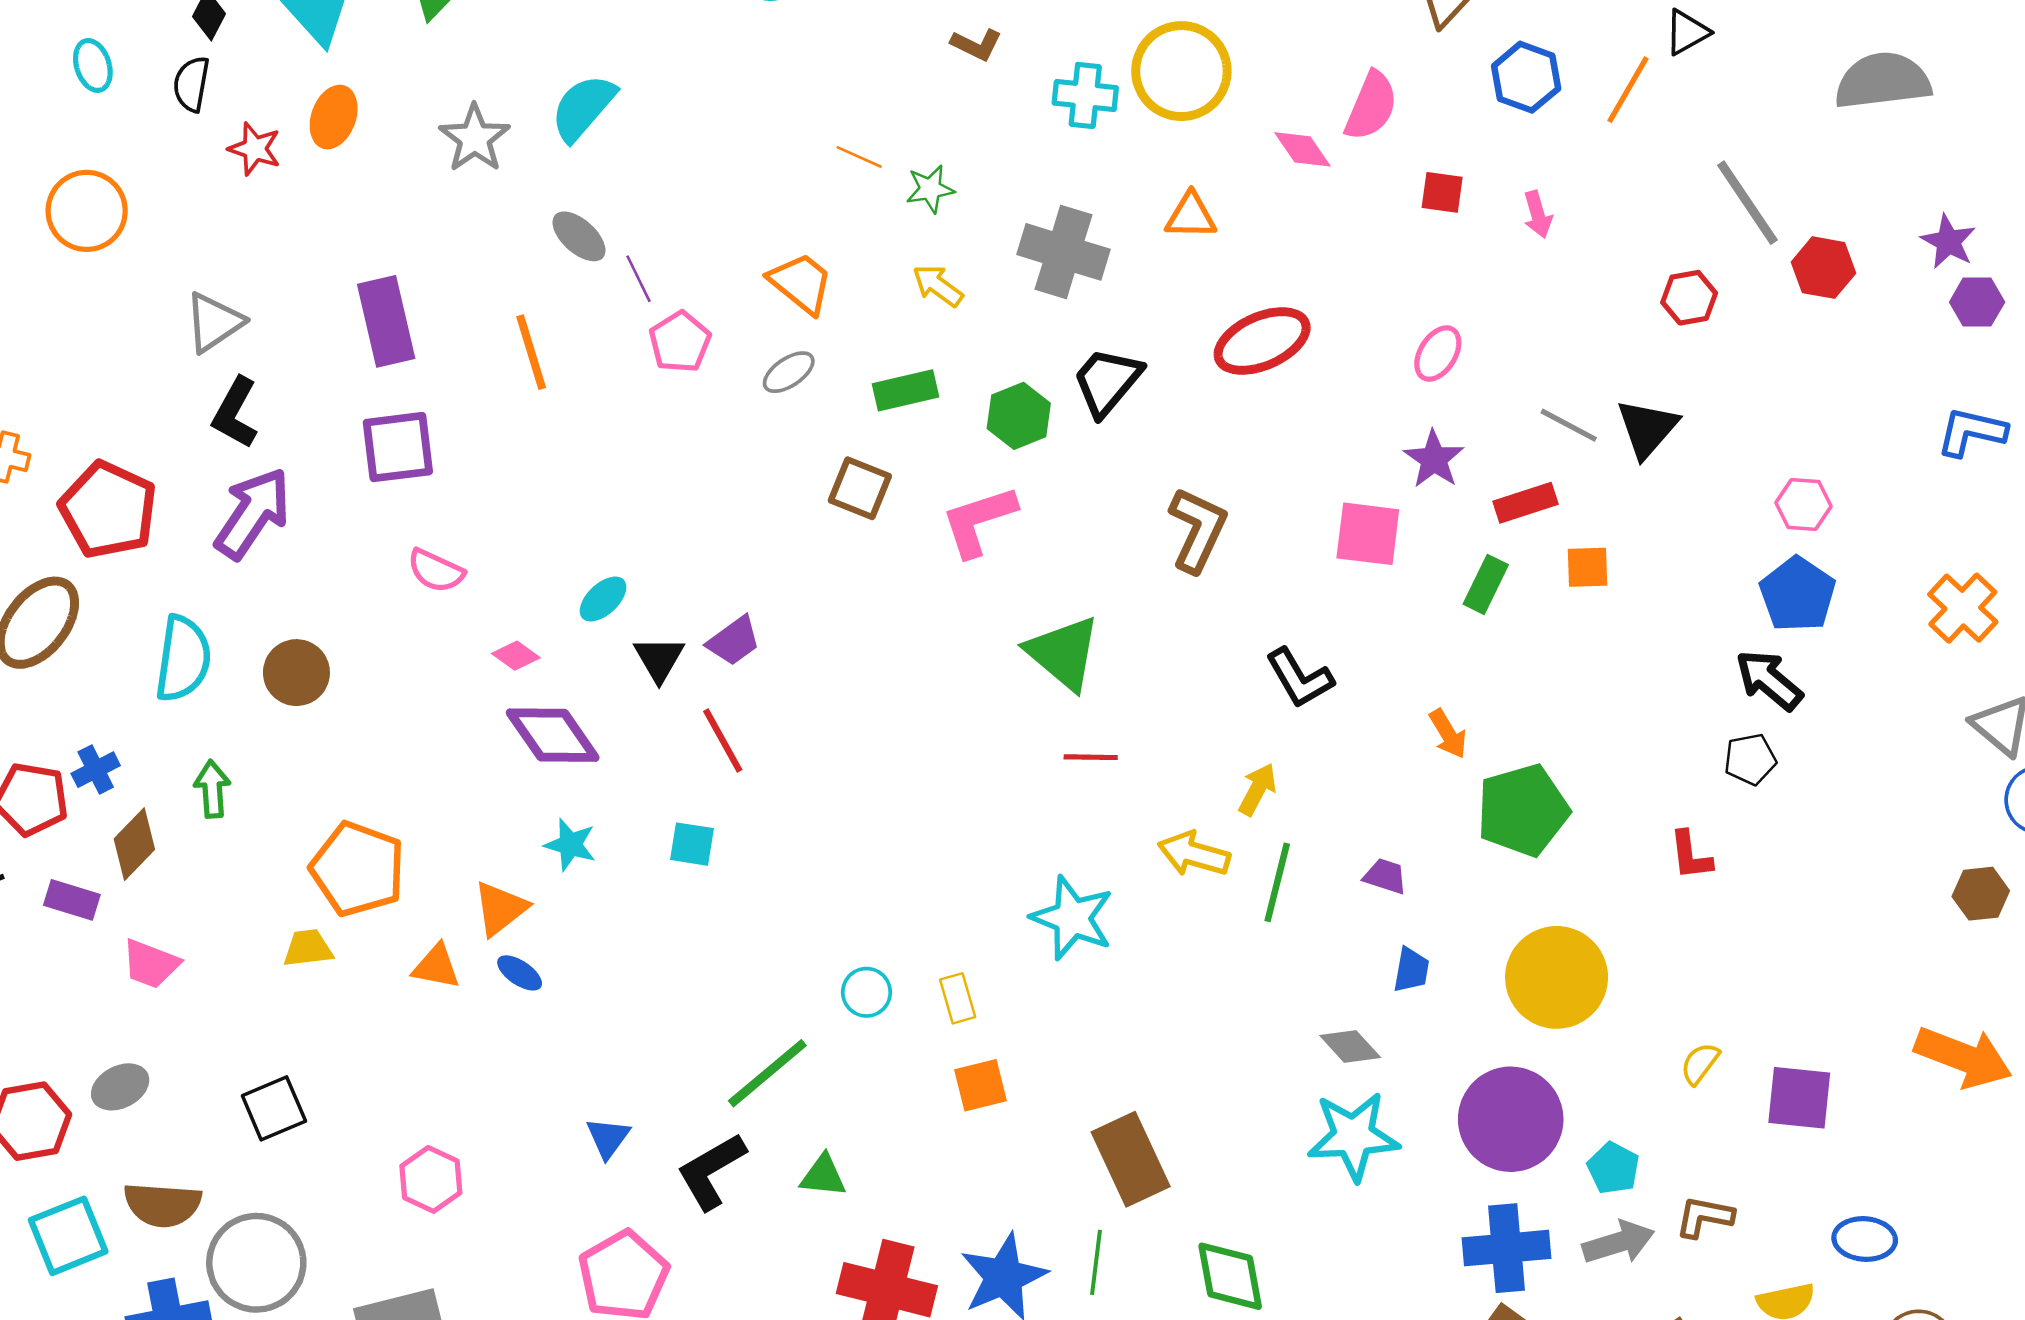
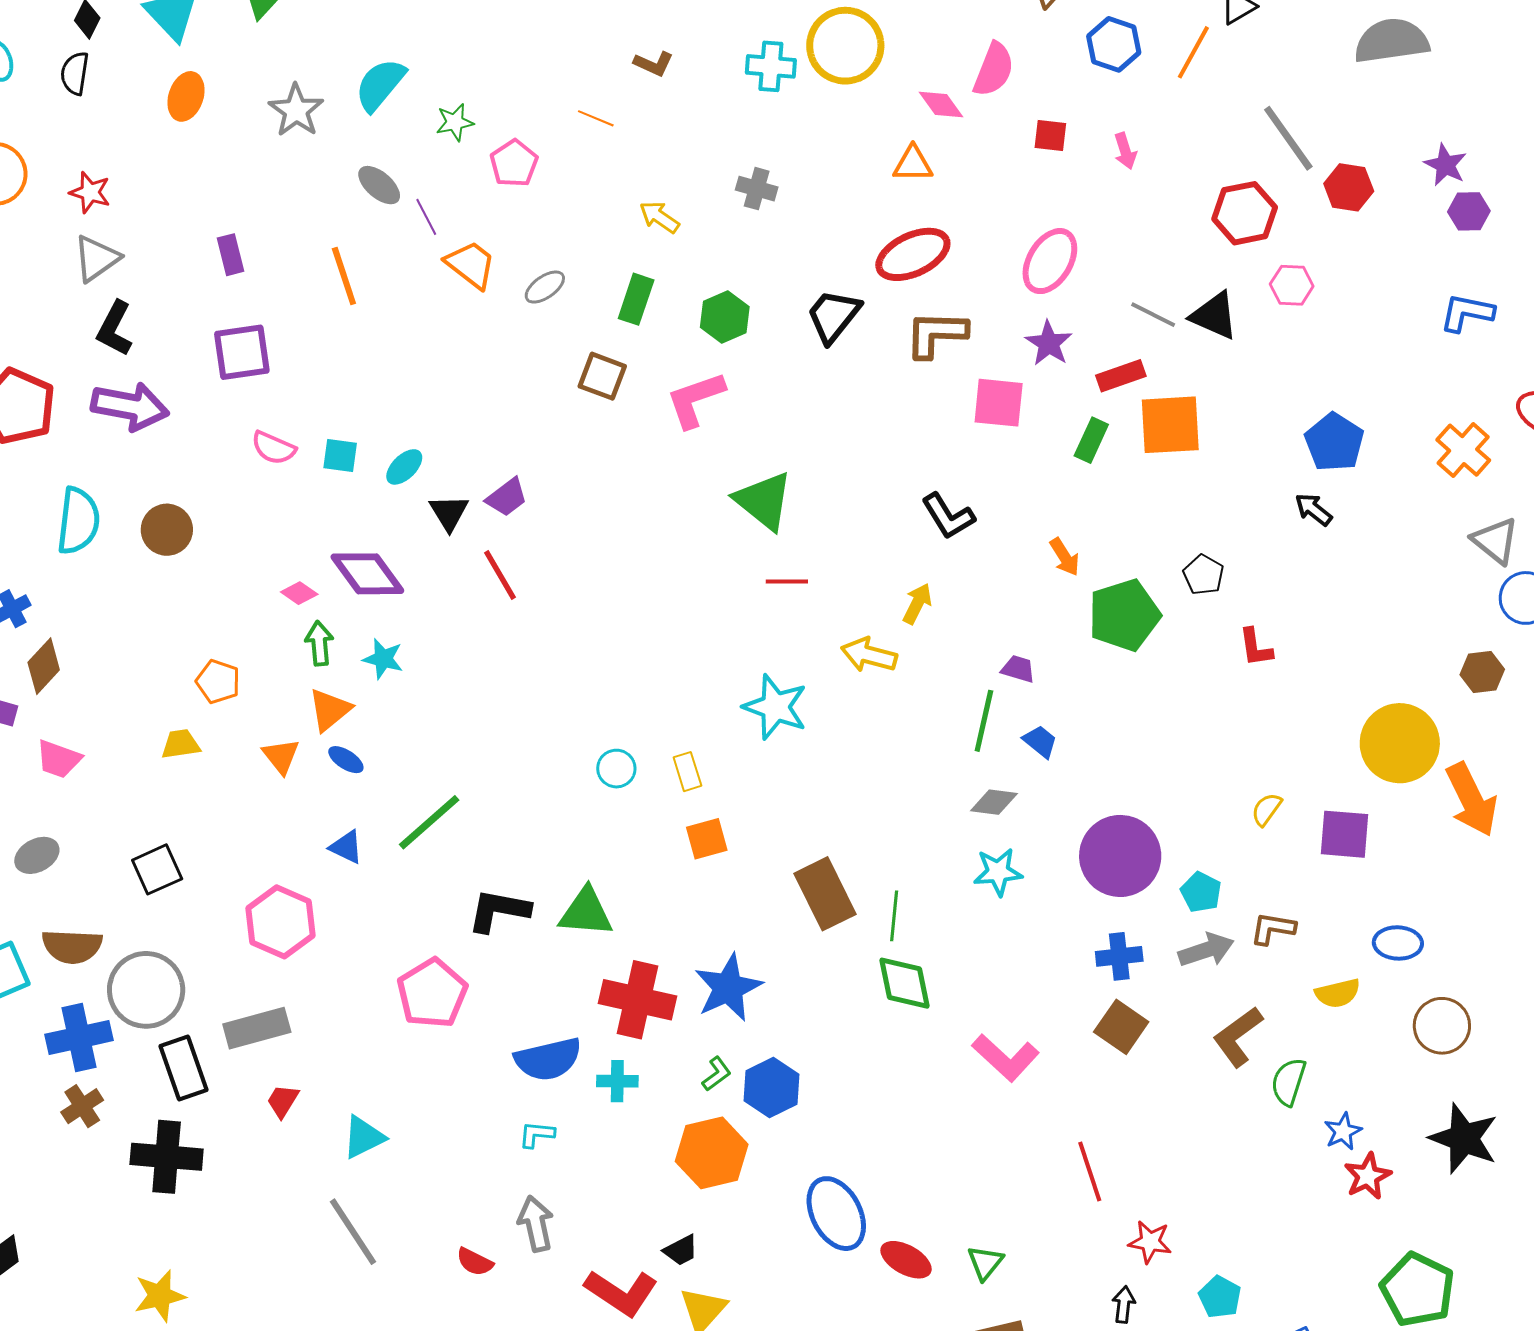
brown L-shape: (976, 45) -> (654, 64), moved
red star: (255, 149) -> (90, 192), moved
green star: (930, 189) -> (455, 122), moved
orange triangle: (1191, 216) -> (913, 164), moved
gray cross: (1063, 252) -> (757, 189), size x0.6
orange trapezoid: (801, 283) -> (471, 265), moved
red hexagon: (1689, 298) -> (1245, 213), size x1.5
purple rectangle: (386, 321) -> (231, 255), size x0.6
pink pentagon: (680, 342) -> (514, 163), moved
pink ellipse: (1438, 354) -> (1050, 261), size x1.5
black trapezoid: (1107, 381) -> (833, 316), moved
green rectangle: (905, 390) -> (636, 299), turned -57
black triangle: (1647, 428) -> (1214, 316), turned -46
pink hexagon: (1803, 504) -> (1292, 285), moved
purple arrow: (253, 513) -> (130, 406), turned 68
brown L-shape: (1198, 530) -> (936, 334), moved, turned -112
orange square: (1588, 567) -> (1170, 425), size x1.8
pink diamond: (516, 656) -> (299, 593), moved
black arrow: (1769, 680) -> (1314, 509), size x0.7
black pentagon: (1750, 759) -> (1204, 575), moved, turned -30
green arrow: (212, 789) -> (319, 643), moved
cyan square: (692, 844) -> (340, 456), moved
orange pentagon: (358, 869) -> (218, 682), size x0.6
green line: (1277, 882) -> (984, 721), moved
orange triangle: (436, 967) -> (281, 756), turned 42
blue trapezoid: (1411, 970) -> (1040, 741), turned -60
yellow circle: (1557, 977) -> (1400, 743), moved
gray diamond: (1350, 1046) -> (994, 802), turned -39
orange arrow: (1963, 1057) -> (1472, 800), turned 44
green line: (767, 1073) -> (429, 822), moved
cyan star: (1353, 1136) -> (998, 872), size x0.7
blue triangle: (608, 1138) -> (346, 847), moved, turned -39
black L-shape: (711, 1171) -> (499, 911), turned 42
green triangle: (823, 1176) -> (586, 912), size x1.5
pink hexagon: (431, 1179) -> (280, 922), size x1.4
blue cross: (1506, 1248) -> (1119, 956), size x0.7
green line: (1096, 1262) -> (894, 916), moved

